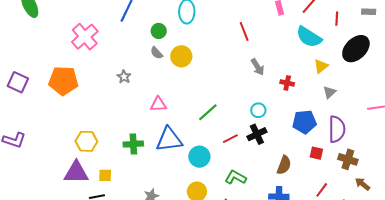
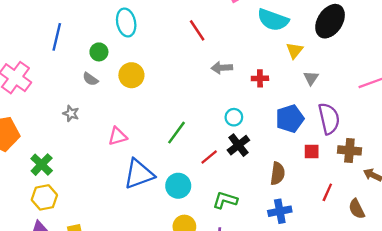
gray semicircle: (157, 53) -> (90, 79), moved
gray arrow: (258, 67) -> (222, 68), turned 132
green cross: (133, 144) -> (42, 165), moved, turned -30

